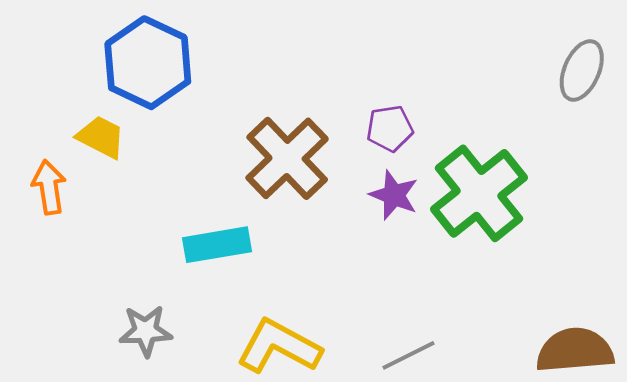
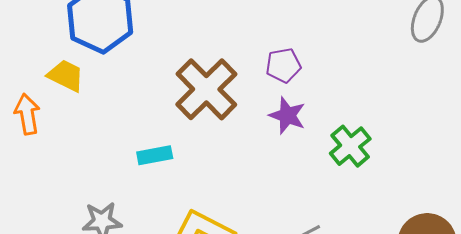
green cross: (479, 193) -> (350, 146), moved, size x0.6
cyan rectangle: (217, 245) -> (155, 155), size x0.7

